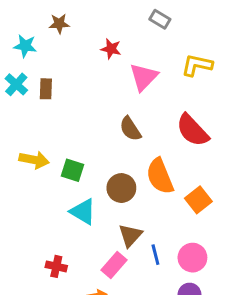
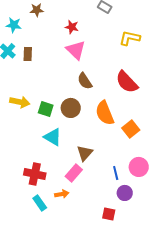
pink triangle: (144, 77) -> (76, 50), moved, turned -30
brown circle: (121, 188) -> (71, 108), moved
blue line: (155, 255) -> (116, 173), moved
pink circle: (192, 258) -> (139, 167), moved
red cross: (56, 266) -> (35, 174), size x1.5

